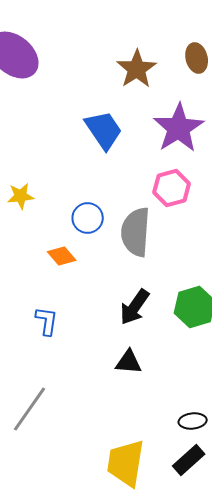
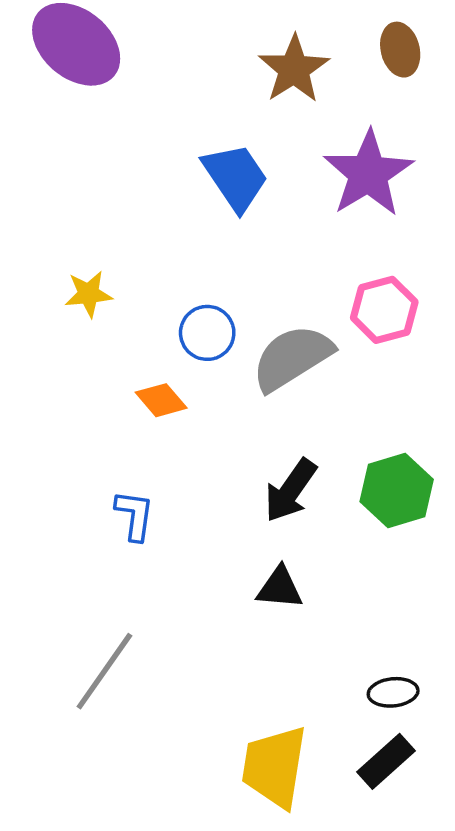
pink hexagon: (172, 188) -> (384, 310), moved
gray semicircle: (136, 232) -> (292, 358), turned 54

